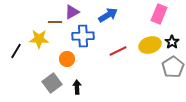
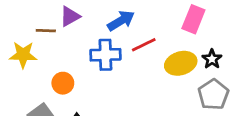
blue cross: (83, 36) -> (105, 55), moved
red line: (118, 51) -> (144, 45), moved

